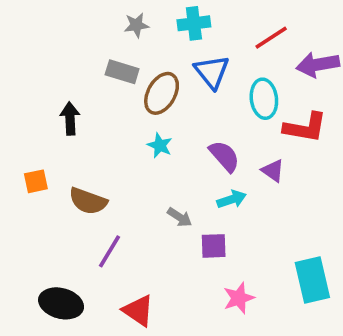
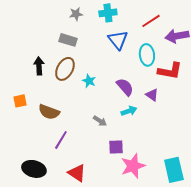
brown ellipse: (162, 93) -> (65, 69), moved
purple square: (214, 246) -> (116, 147), moved
cyan rectangle: (312, 280) -> (174, 170), moved
pink star: (239, 298) -> (133, 166), size x1.4

